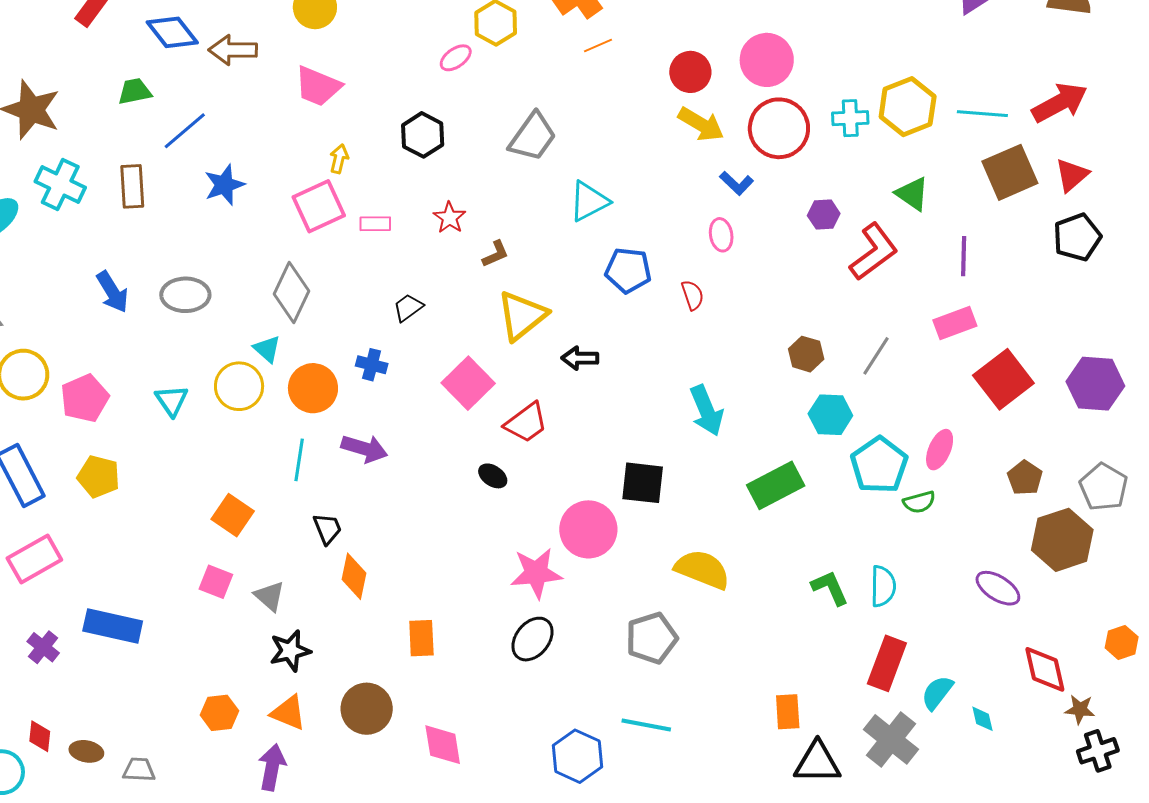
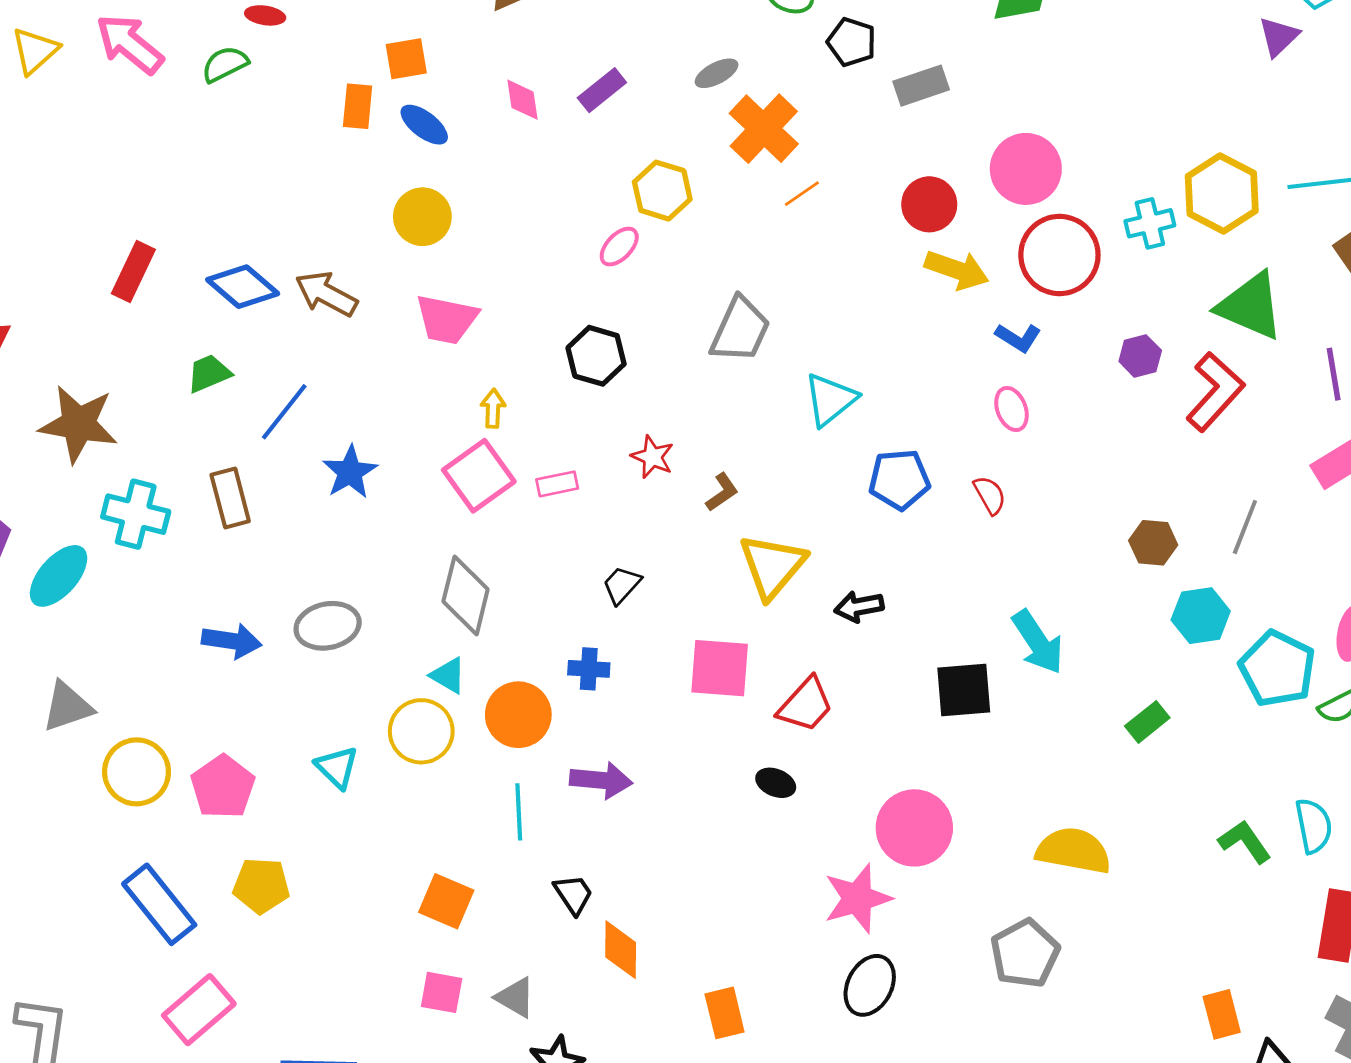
brown arrow: (233, 50) -> (326, 294), turned 39
green triangle: (912, 194) -> (1250, 306), size x1.5
blue arrow: (112, 292) -> (232, 641), turned -39
pink square: (468, 383) -> (720, 668), turned -30
black square: (643, 483) -> (964, 690), moved
green rectangle: (776, 485) -> (1147, 722), size x0.6

